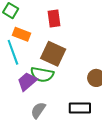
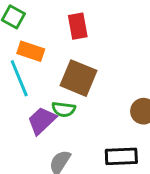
green semicircle: (42, 74) -> (64, 109), size x0.7

